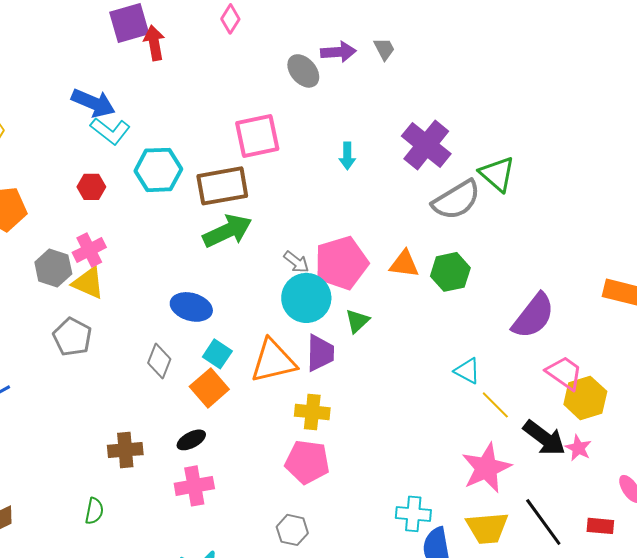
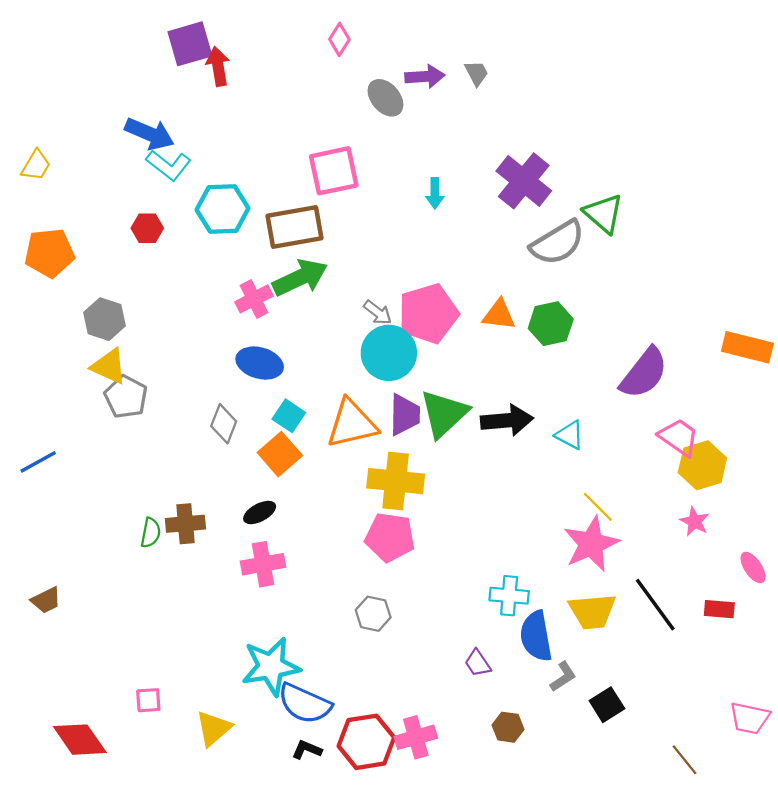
pink diamond: (230, 19) -> (339, 39), moved
pink cross: (89, 250) -> (254, 299), moved
yellow triangle: (88, 283) -> (109, 366), moved
green triangle: (357, 321) -> (444, 414), moved, size x1.8
yellow line: (495, 405) -> (598, 507), moved
yellow cross: (312, 412) -> (396, 481), size x1.4
black arrow: (544, 438) -> (507, 420), moved, turned -42
green semicircle: (94, 511) -> (151, 533), moved

